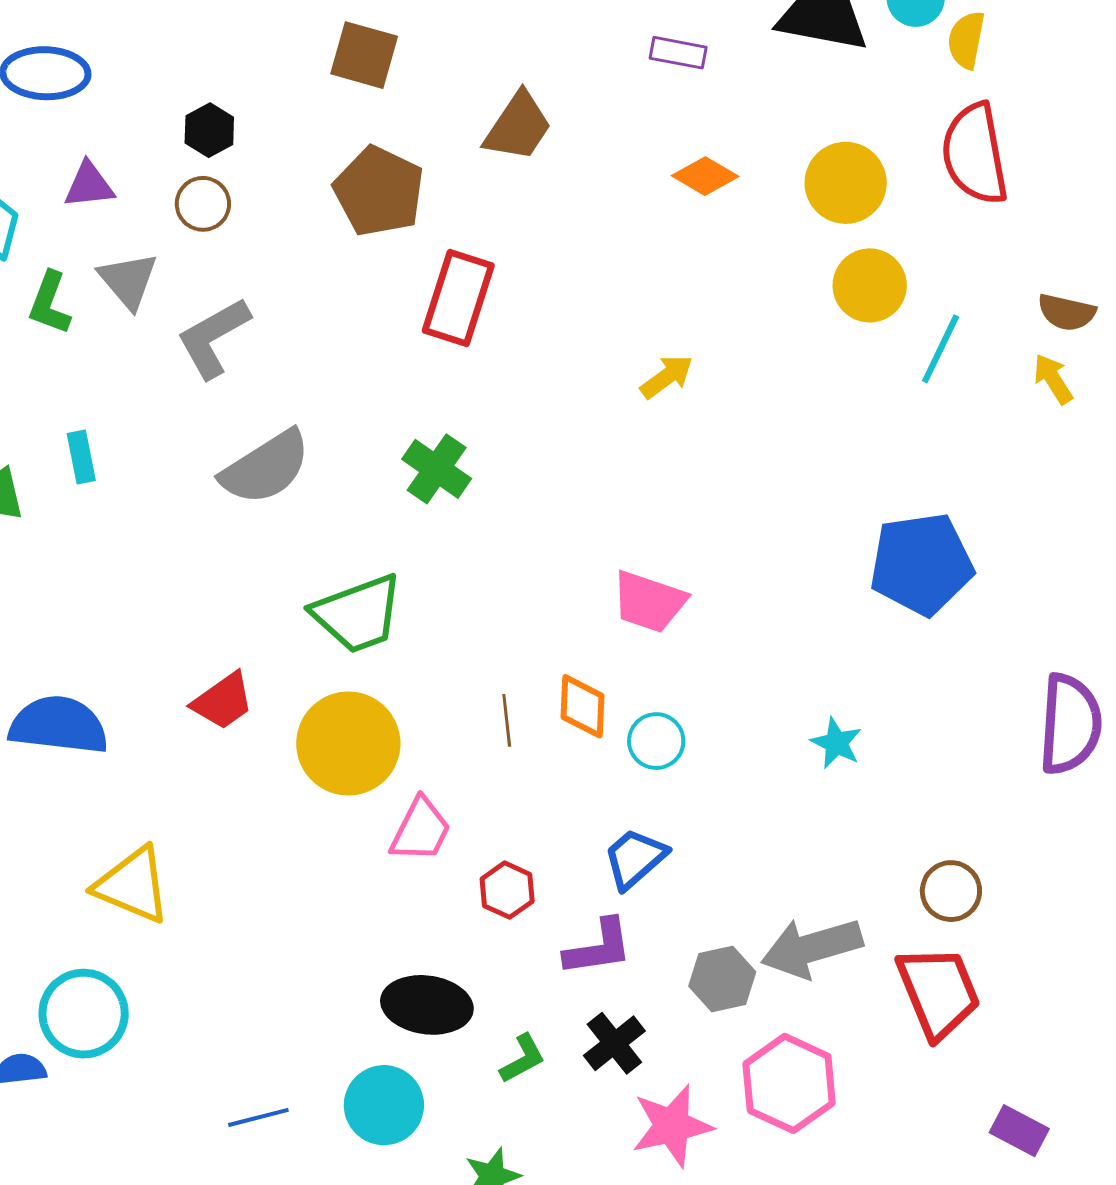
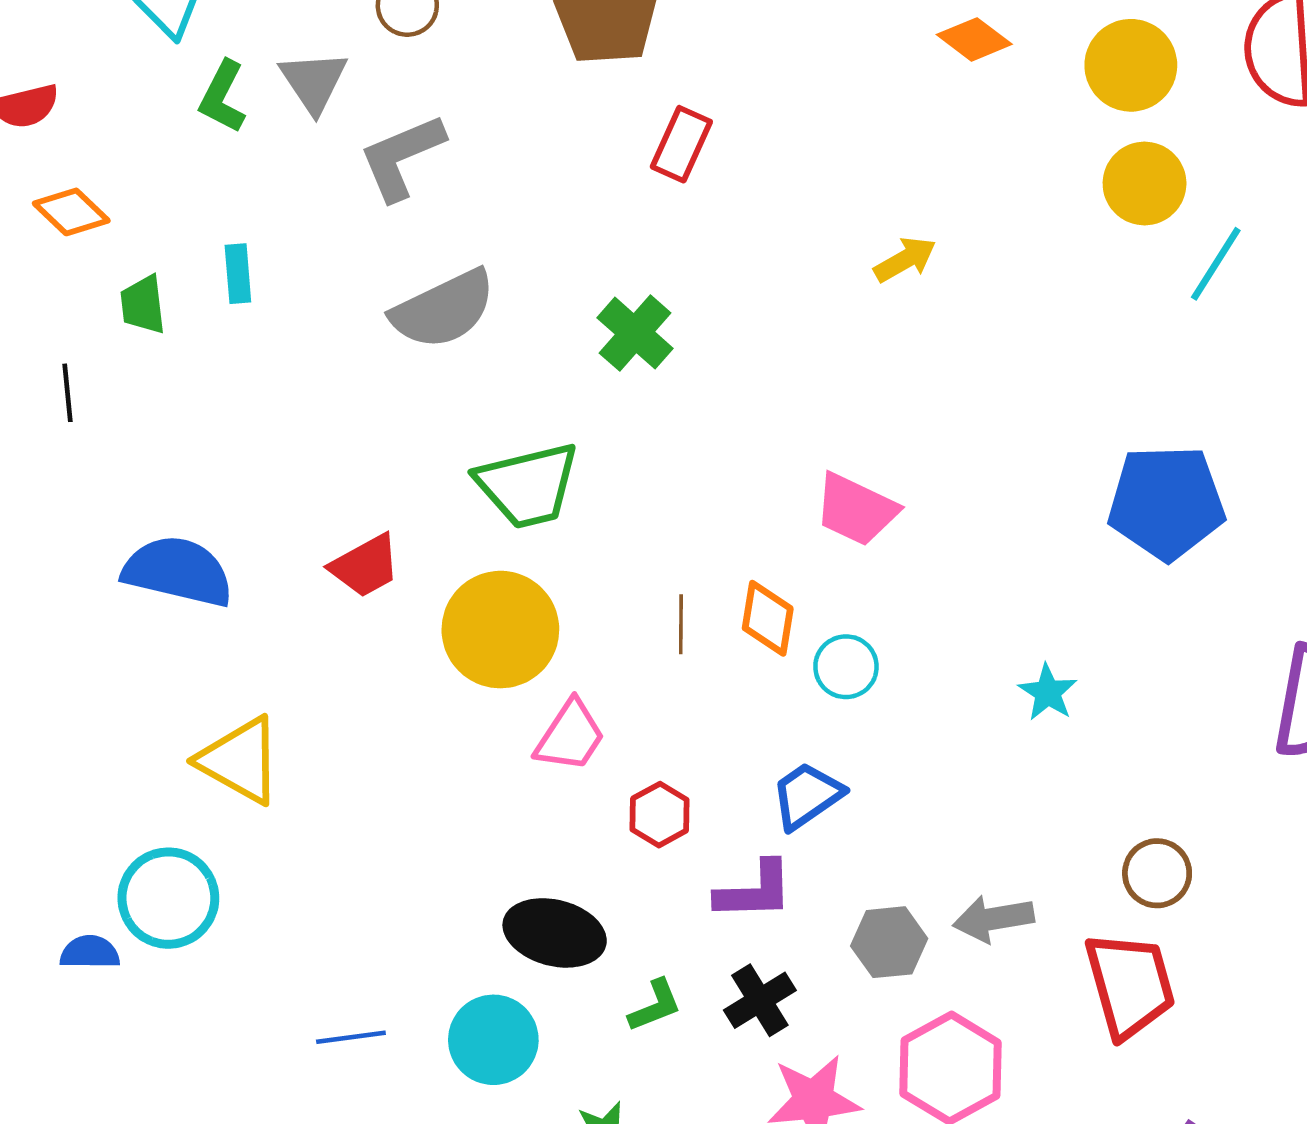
red rectangle: (458, 298) -> (681, 144), size x0.7
gray arrow: (812, 948) -> (994, 919), size x0.7

